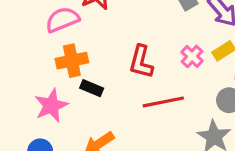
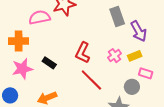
orange cross: (72, 61) -> (19, 41), moved
red line: (163, 102) -> (91, 80), turned 45

